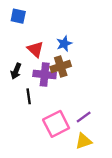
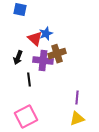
blue star: (64, 44) -> (46, 34), moved
purple line: (84, 117) -> (77, 98), turned -48
pink square: (56, 124) -> (26, 117), moved

